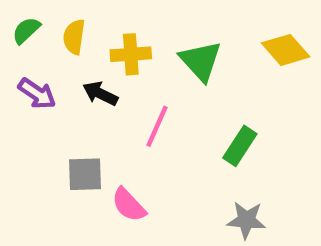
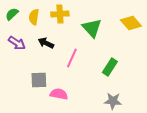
yellow cross: (131, 54) -> (60, 14), moved
pink semicircle: (129, 205) -> (59, 94), turned 144

